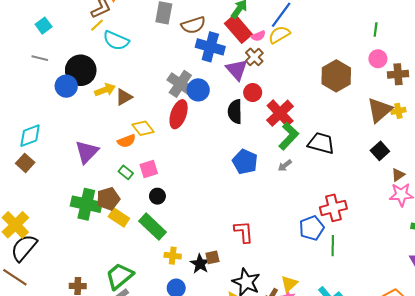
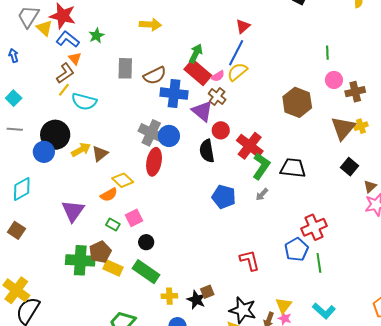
cyan diamond: (30, 136) -> (22, 189), moved
red L-shape: (244, 232) -> (250, 260), moved

